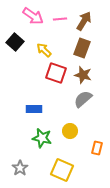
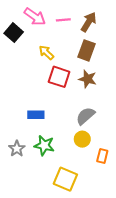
black square: (15, 42) -> (14, 33), moved
gray semicircle: (83, 99) -> (85, 116), moved
yellow circle: (70, 131) -> (82, 139), moved
gray star: (20, 168) -> (17, 149), moved

